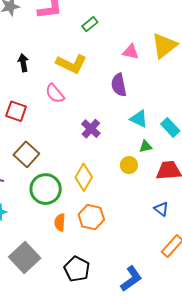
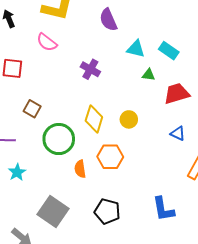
green triangle: (146, 146) -> (149, 75), turned 32
brown square: (26, 154) -> (32, 109), size x0.7
yellow circle: (129, 165) -> (129, 119), moved
blue L-shape: (131, 279) -> (163, 209), turned 128

